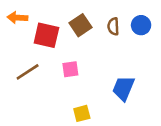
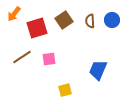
orange arrow: (17, 18) -> (14, 14), turned -56
red square: (46, 35) -> (37, 28), turned -30
pink square: (70, 69) -> (49, 59), moved

